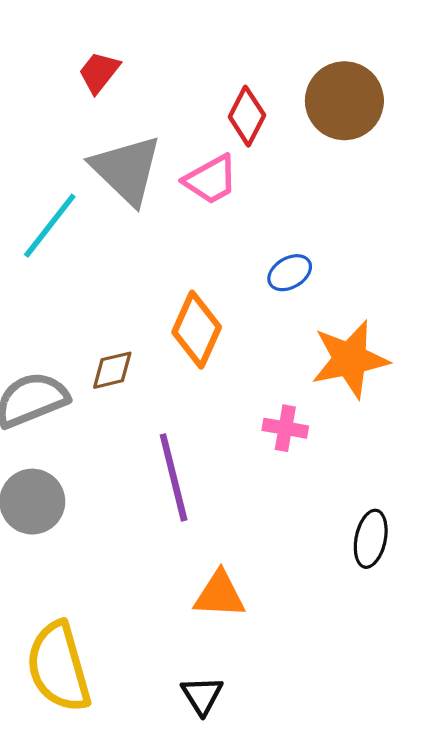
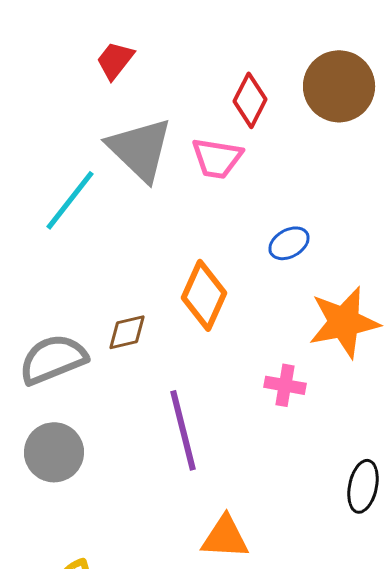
pink trapezoid: (211, 180) -> (217, 158), turned 38

